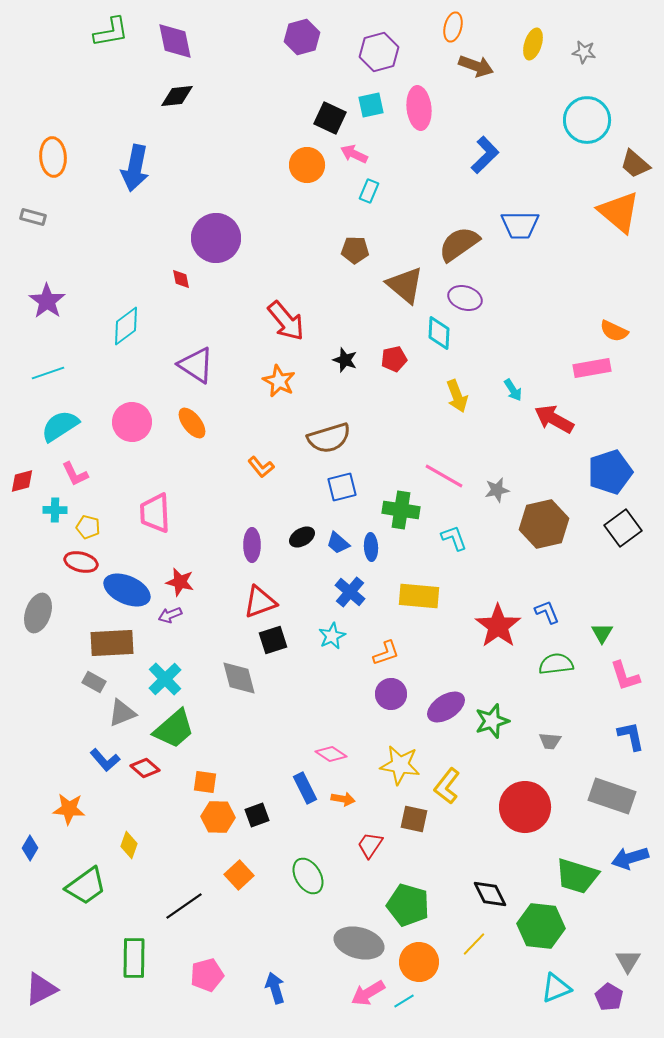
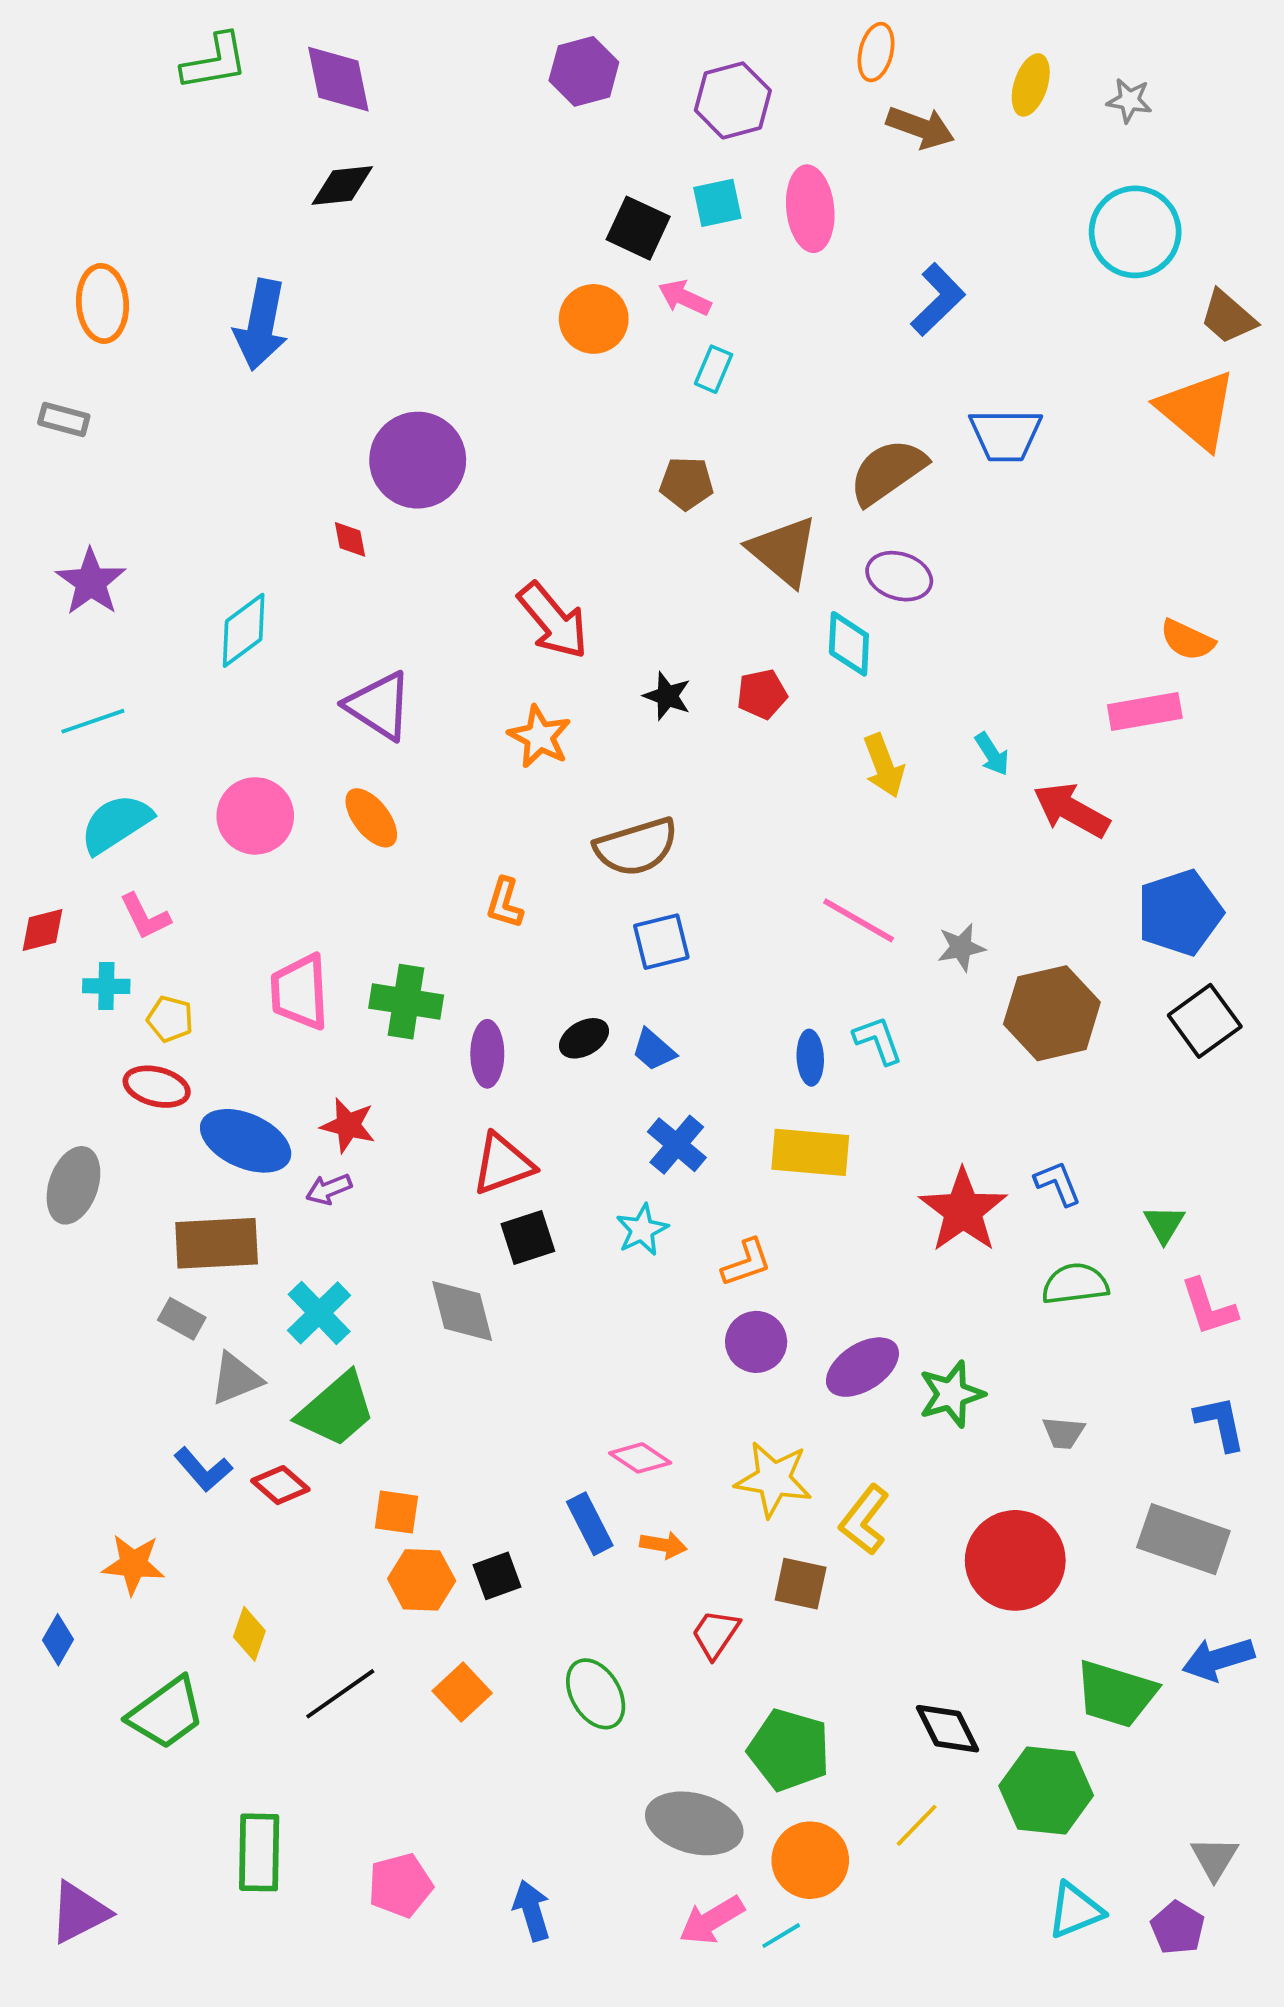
orange L-shape: (261, 467) -> (505, 903), turned 56
green cross: (401, 510) -> (406, 1002), moved
blue ellipse: (371, 547) -> (810, 1058), moved
black line: (184, 906) -> (340, 1694), moved

